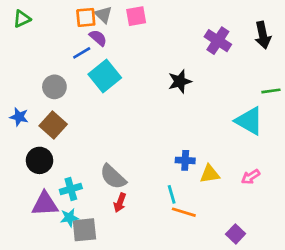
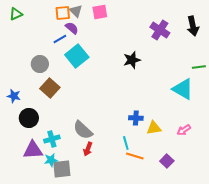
blue star: (19, 117) -> (14, 96), moved
brown square: (53, 125) -> (50, 88), moved
purple square: (236, 234) -> (167, 161), moved

